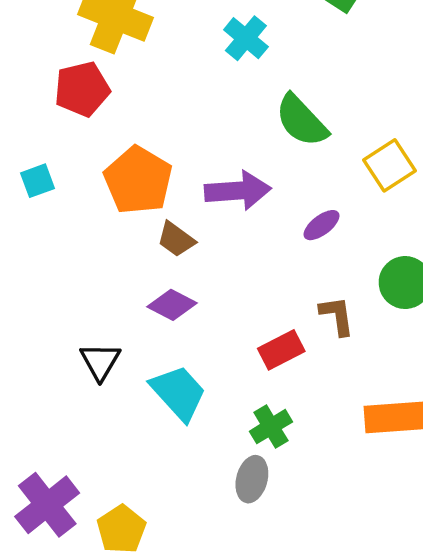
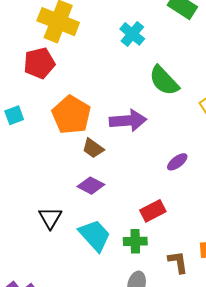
purple ellipse: (321, 225) -> (177, 162), moved
brown L-shape: (337, 316) -> (178, 262), moved
green cross: (271, 427) -> (135, 241), moved, turned 30

